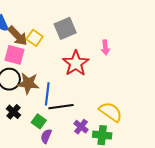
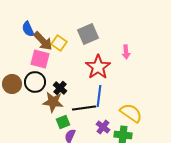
brown star: (28, 83) -> (53, 102), moved
blue line: (47, 94) -> (99, 96), moved
black cross: (13, 112) -> (60, 88), moved
green square: (39, 121) -> (63, 122), turned 32

